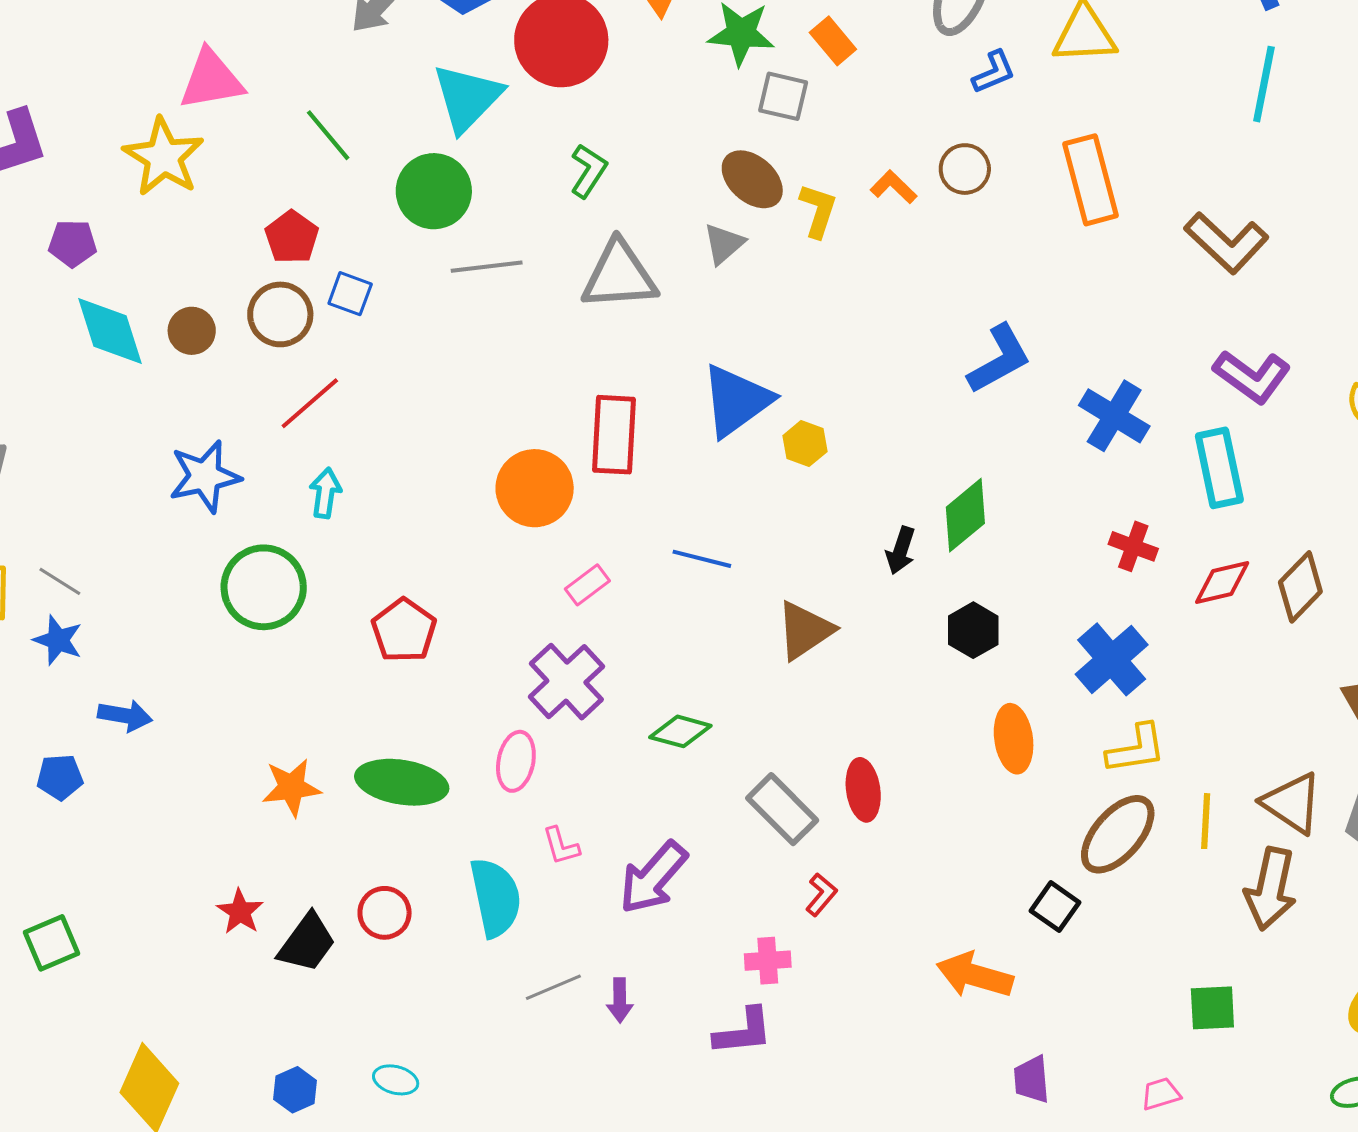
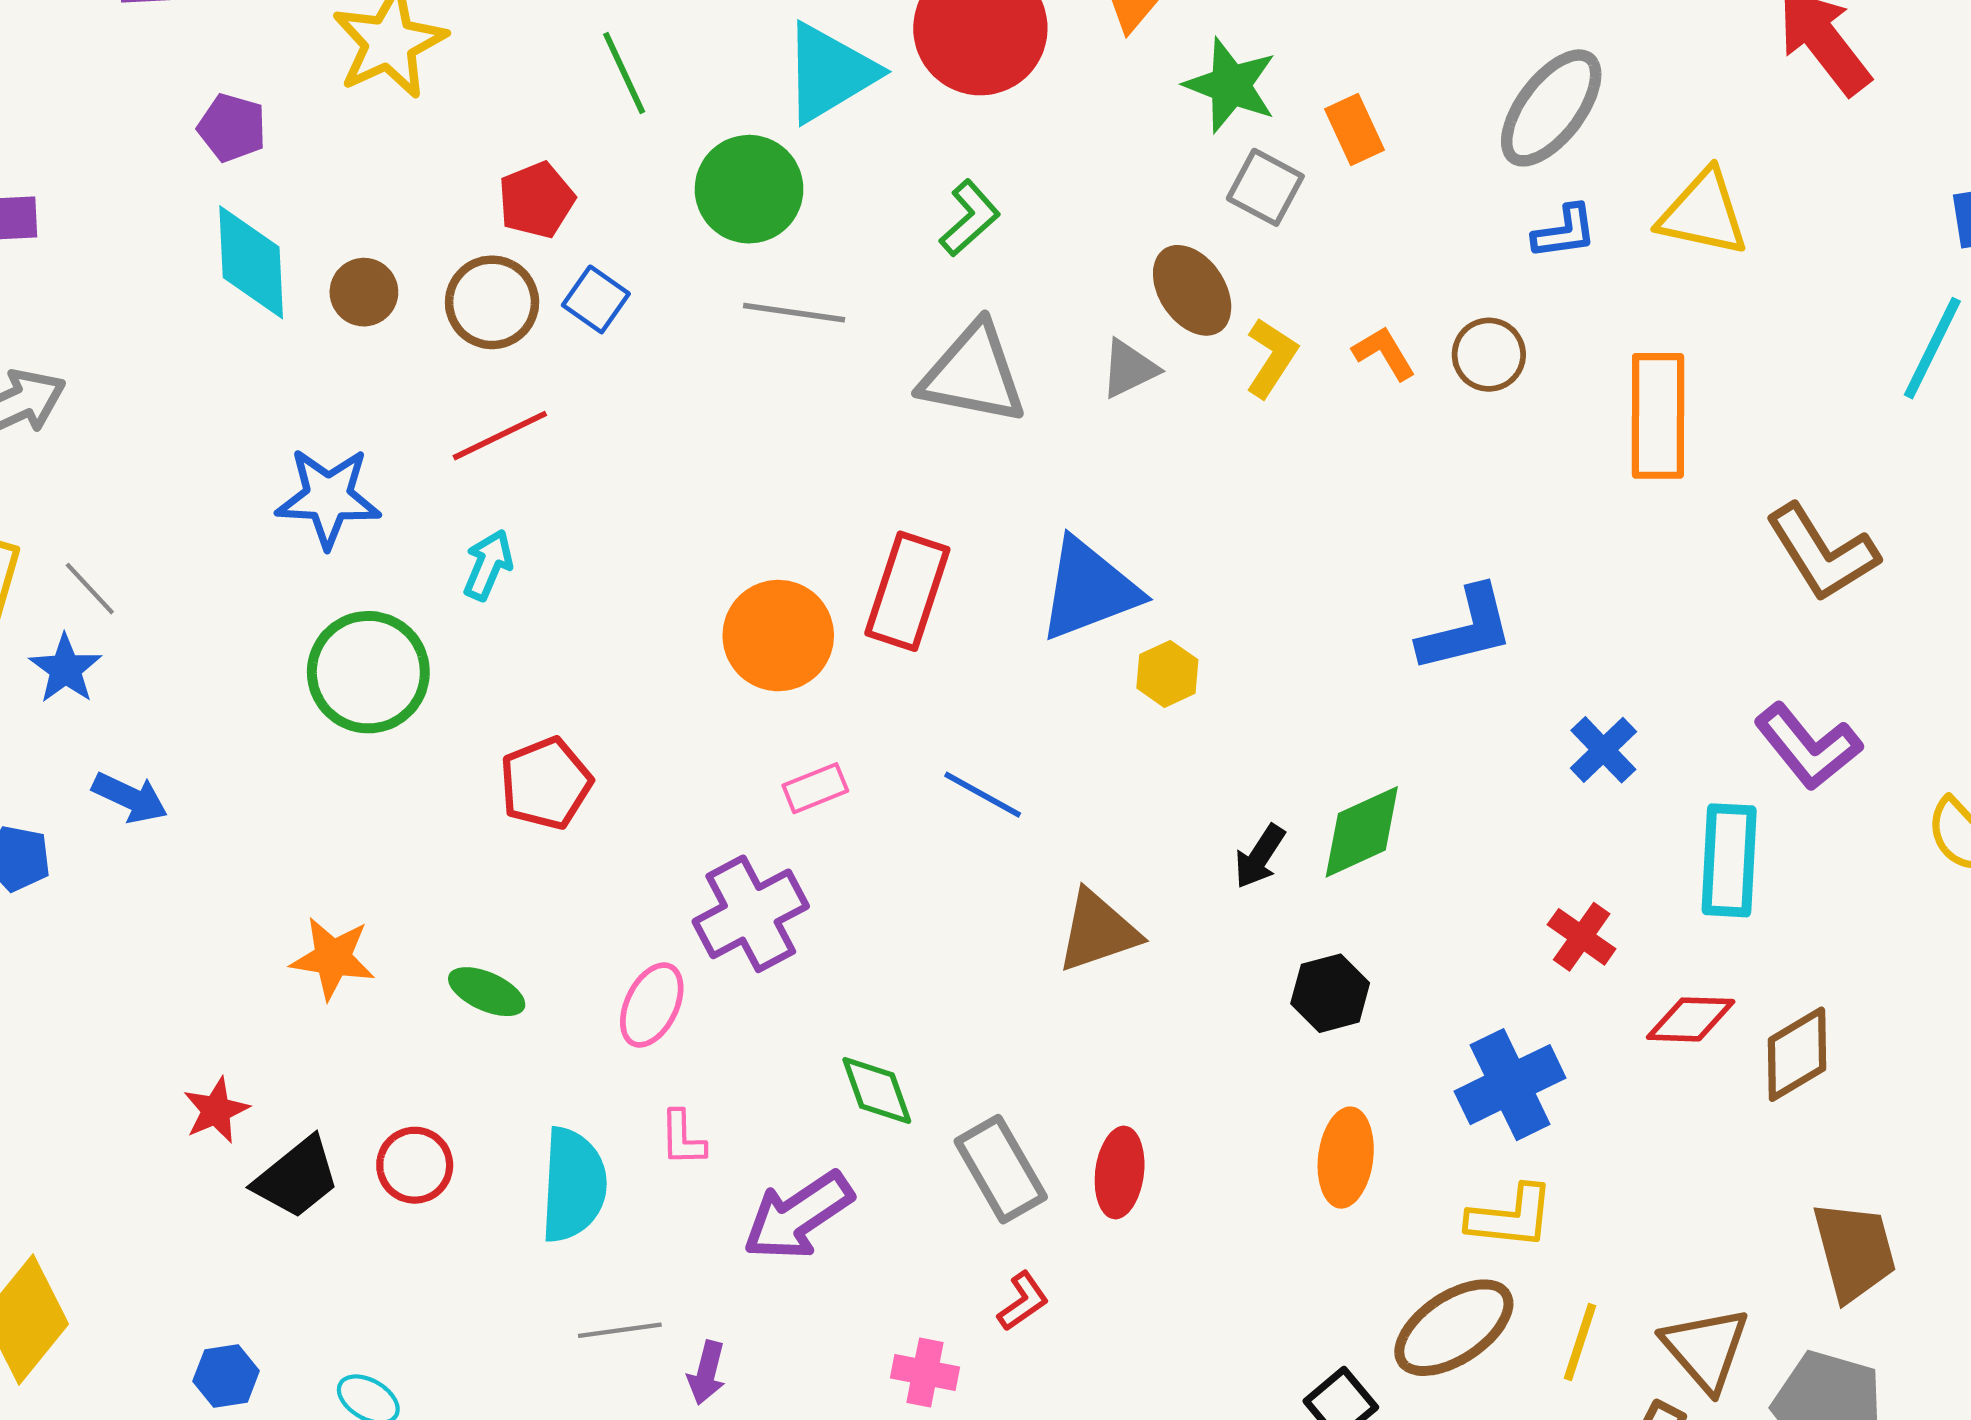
blue cross: (1114, 416) -> (1603, 750), size x0.7
green diamond: (680, 731) -> (877, 1091), moved, turned 40
green ellipse: (402, 782) -> (487, 992), size x0.6

